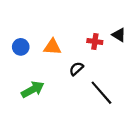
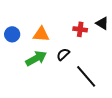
green arrow: (33, 89) -> (36, 58), moved

